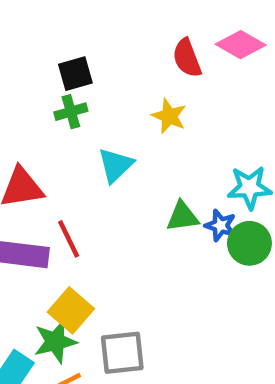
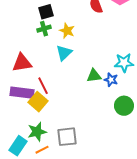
yellow star: (169, 116) -> (67, 31), moved
green circle: (249, 243) -> (124, 106), moved
yellow square: (71, 310) -> (38, 102), moved

